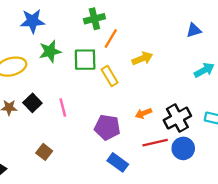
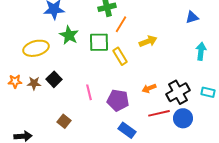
green star: (50, 51) -> (69, 35), turned -30
cyan arrow: (204, 70) -> (201, 51), turned -54
pink line: (63, 108) -> (89, 92), moved

